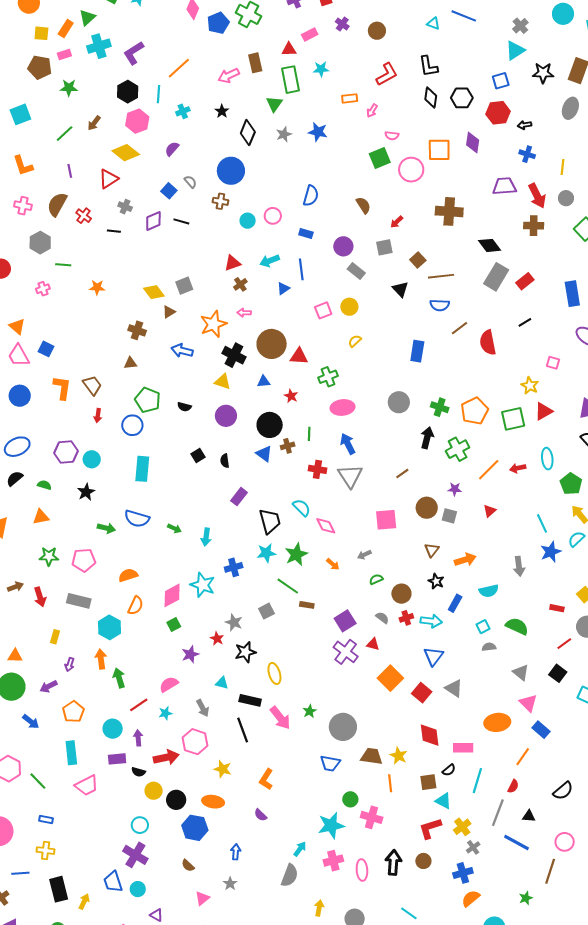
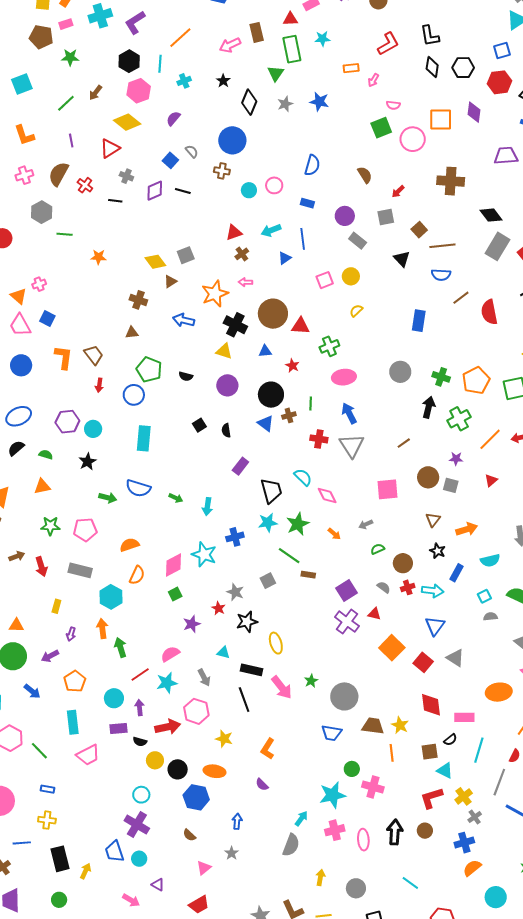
pink cross: (23, 206) -> (24, 175), turned -30
pink cross: (43, 289) -> (39, 284), moved
cyan star: (165, 713) -> (167, 683), size x1.5

